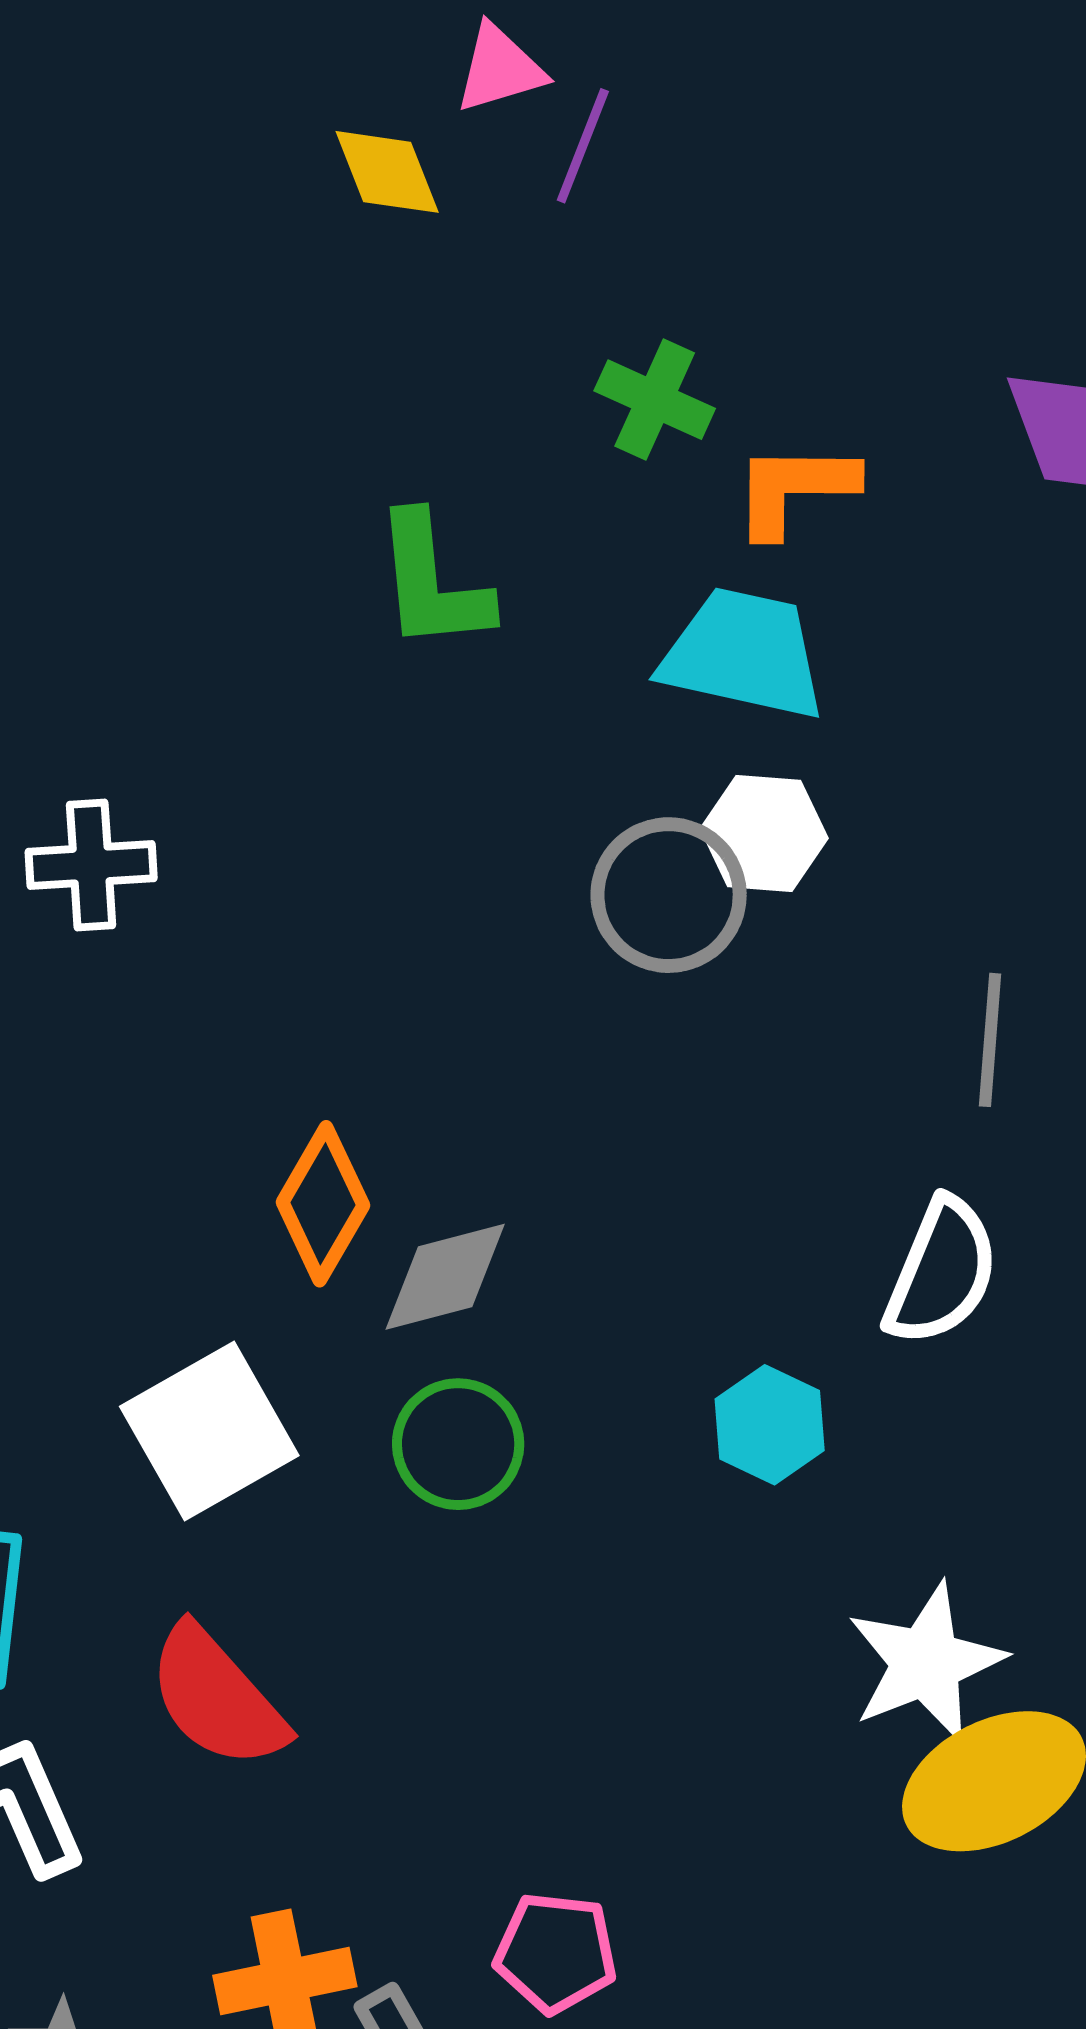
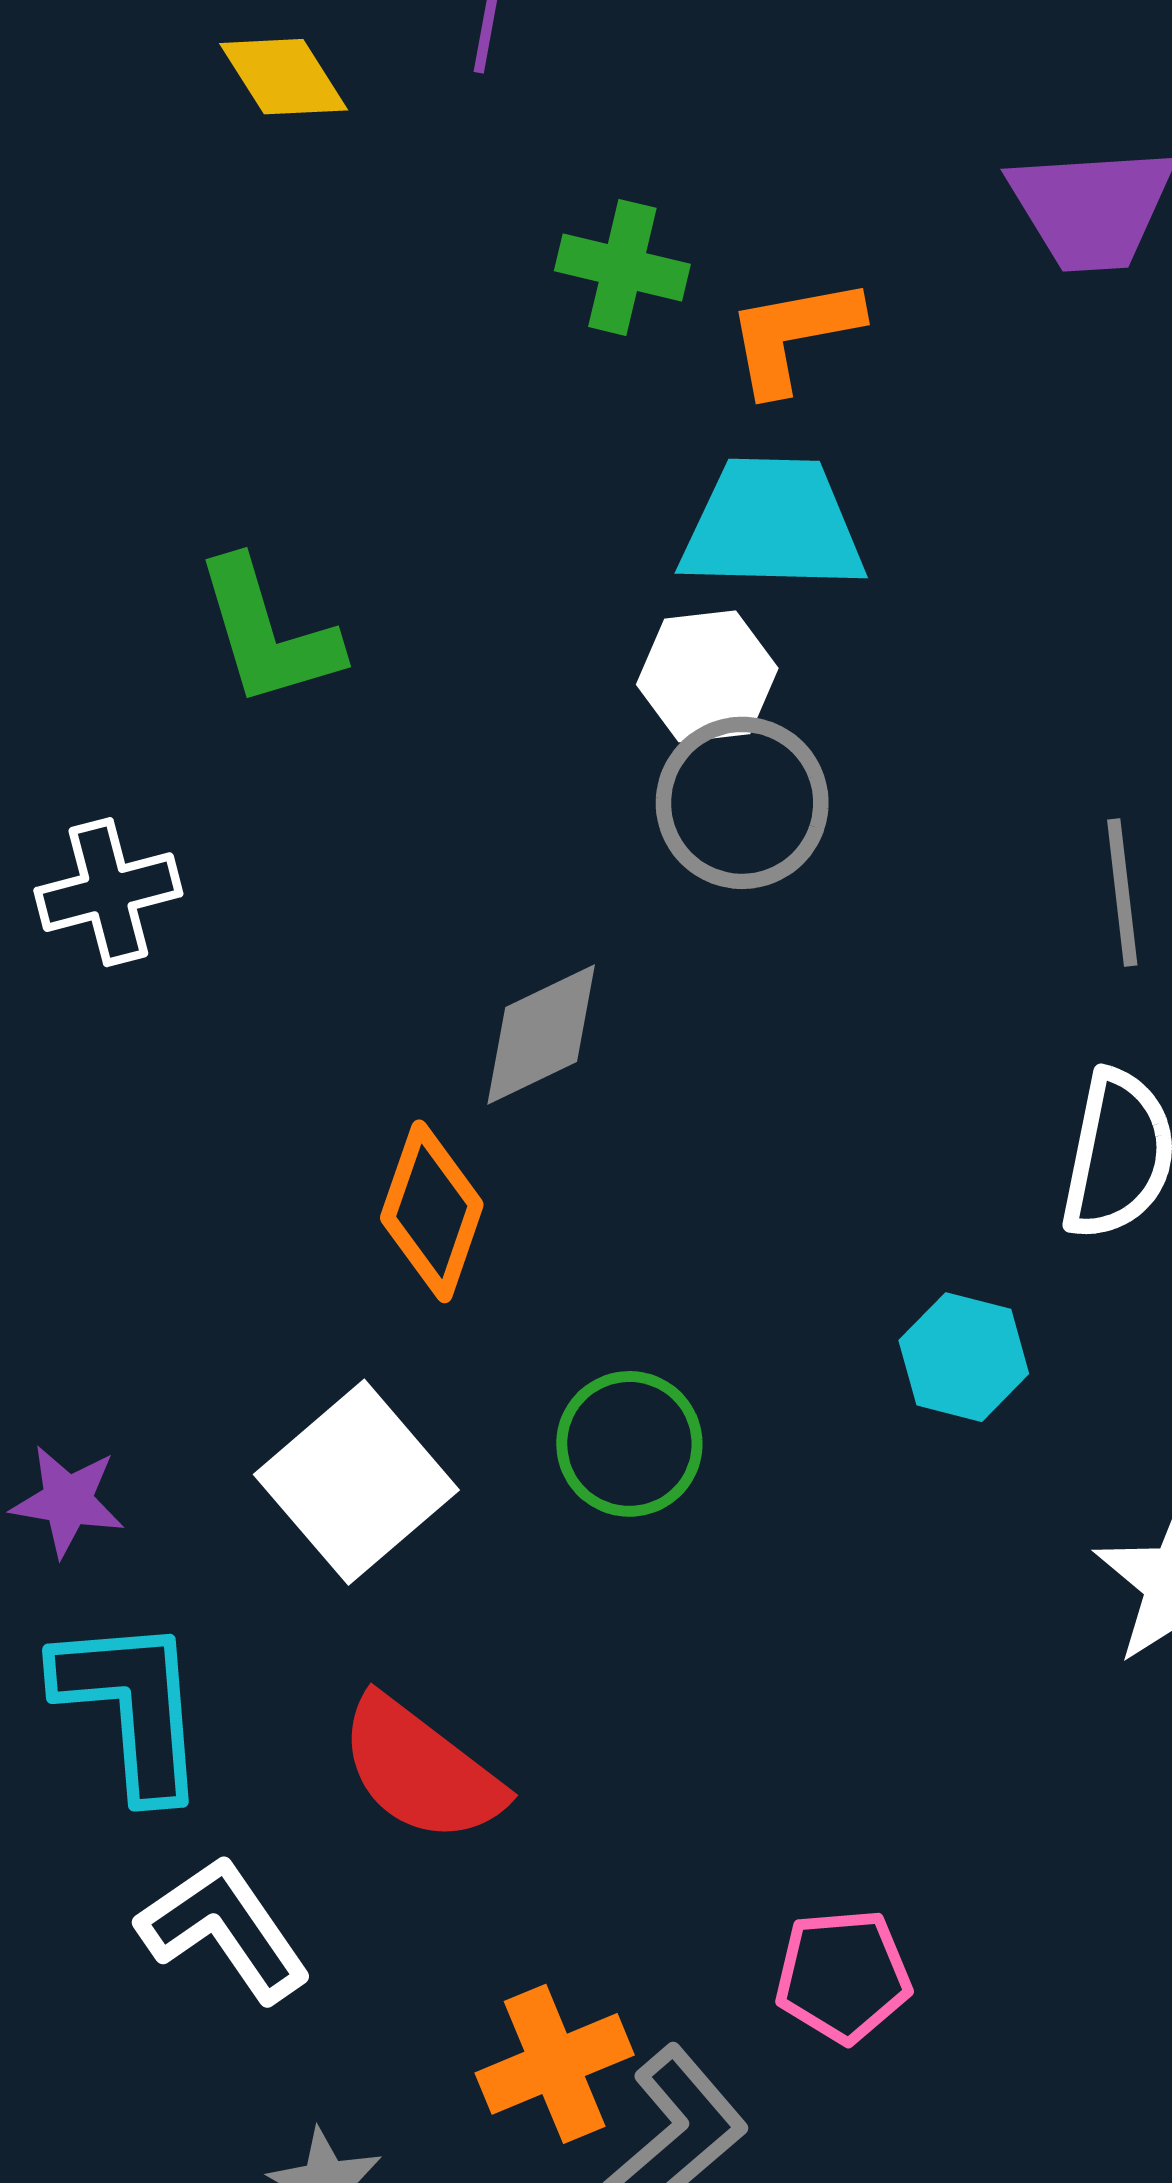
green L-shape: (432, 582) -> (268, 633), moved
white hexagon: (764, 833) -> (707, 676), moved
gray diamond: (445, 1277) -> (541, 1035), moved

